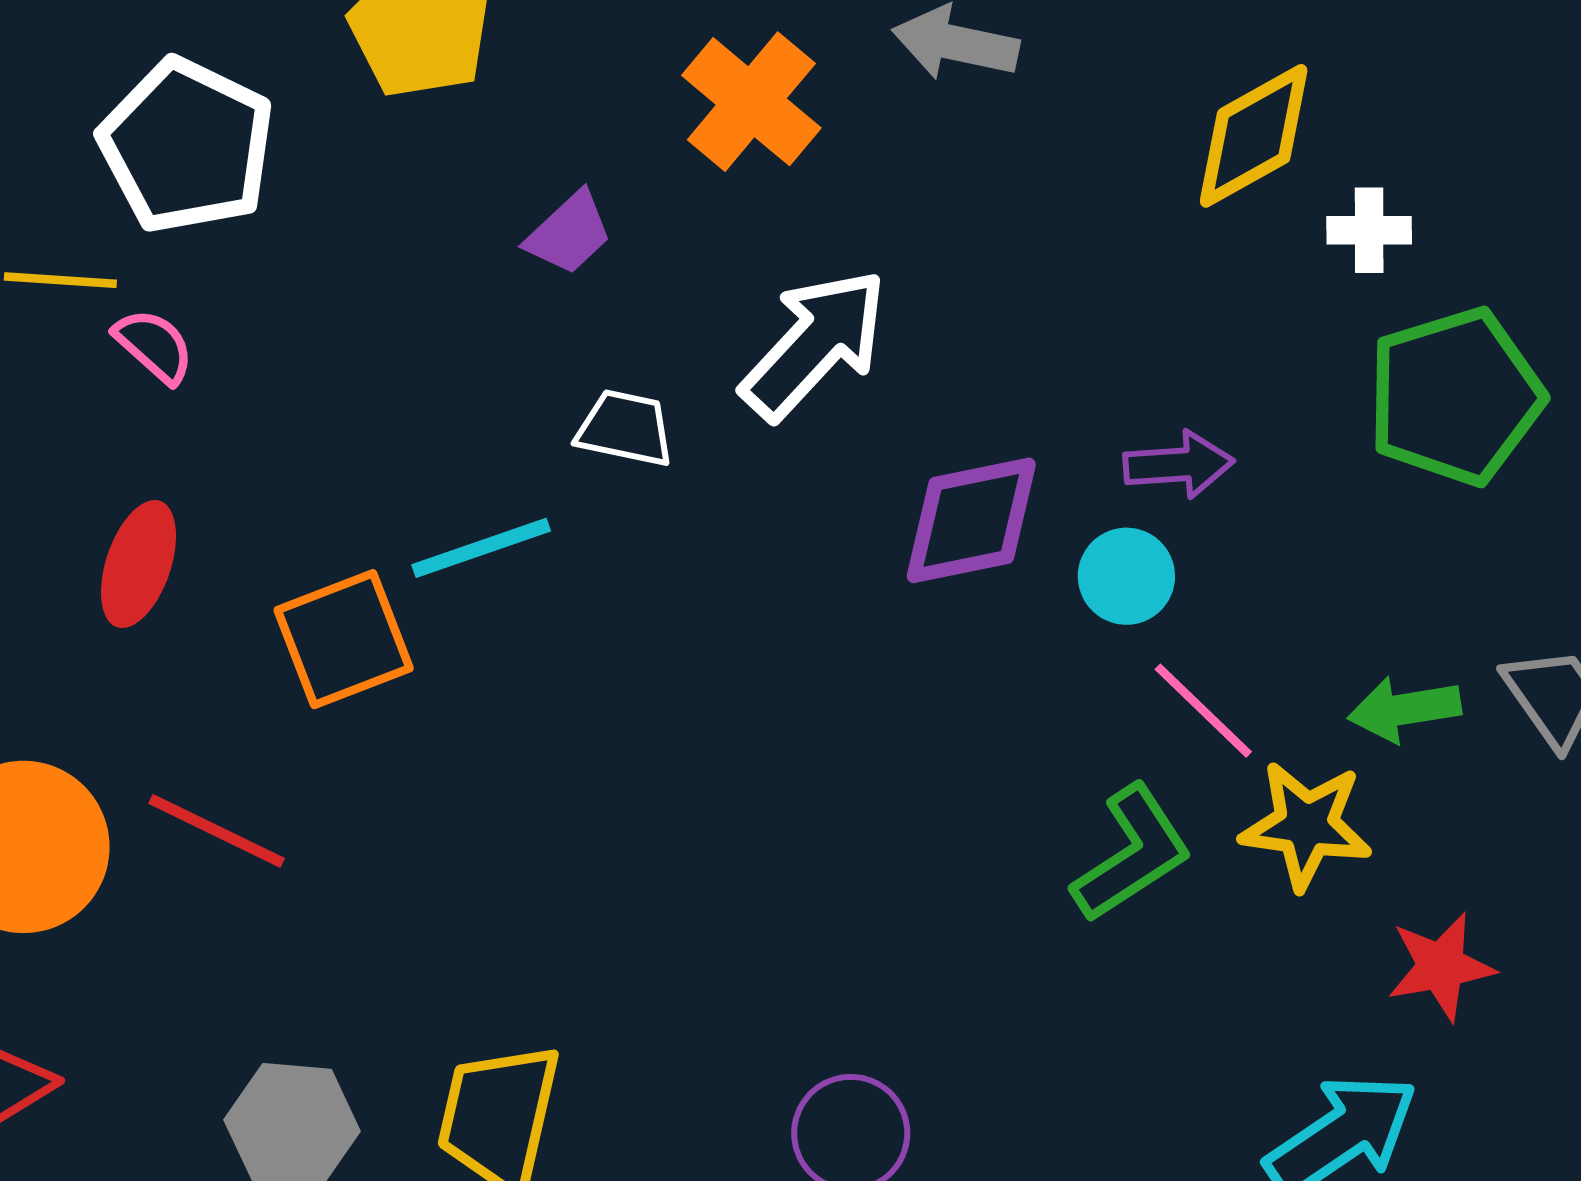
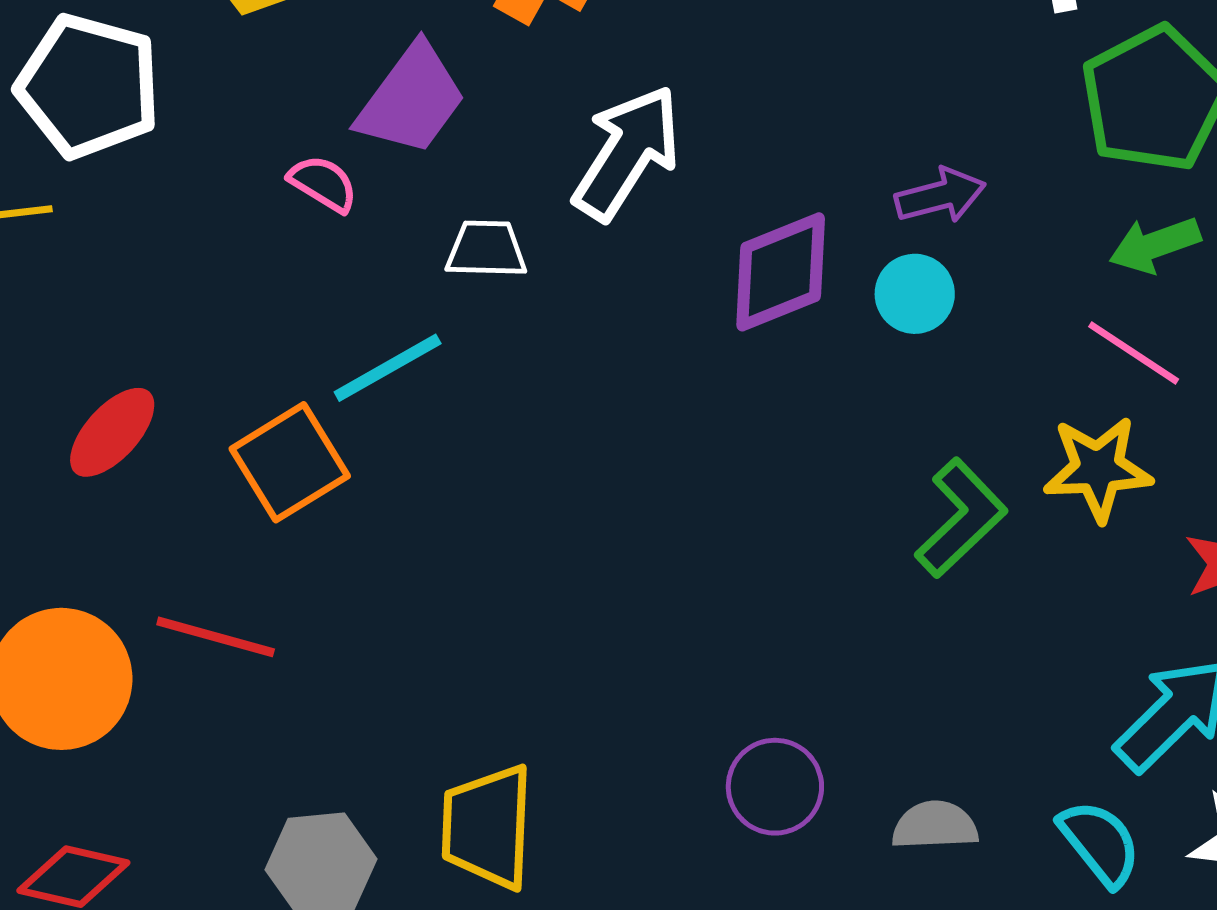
purple trapezoid: (569, 233) -> (411, 99), size x1.6
pink semicircle: (154, 346) -> (323, 184), moved
red ellipse: (138, 564) -> (112, 432), turned 34
green arrow: (1404, 709) -> (1155, 245), moved
pink line: (1203, 711) -> (1134, 353), moved

